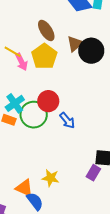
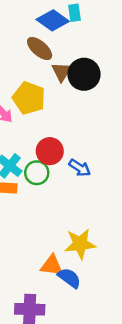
brown ellipse: (46, 30) -> (40, 49), moved
green circle: (34, 115) -> (37, 173), size x0.7
yellow star: (51, 178) -> (80, 244), size x1.4

